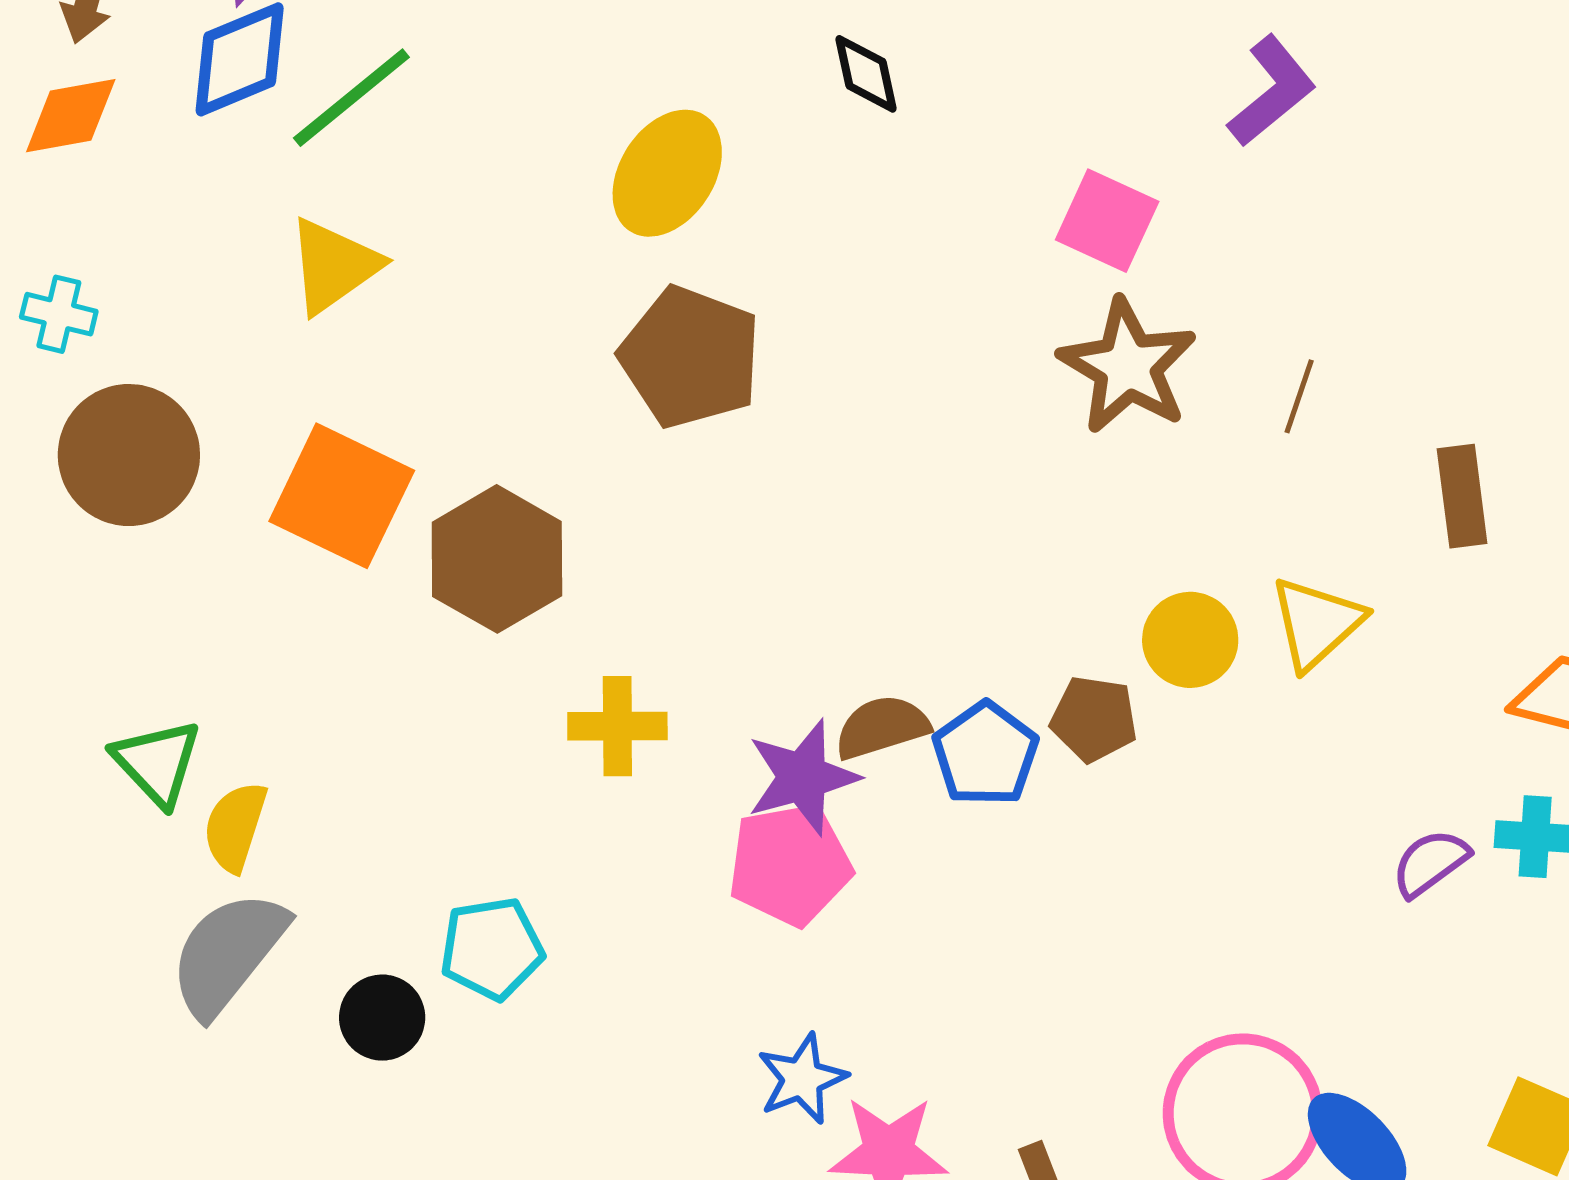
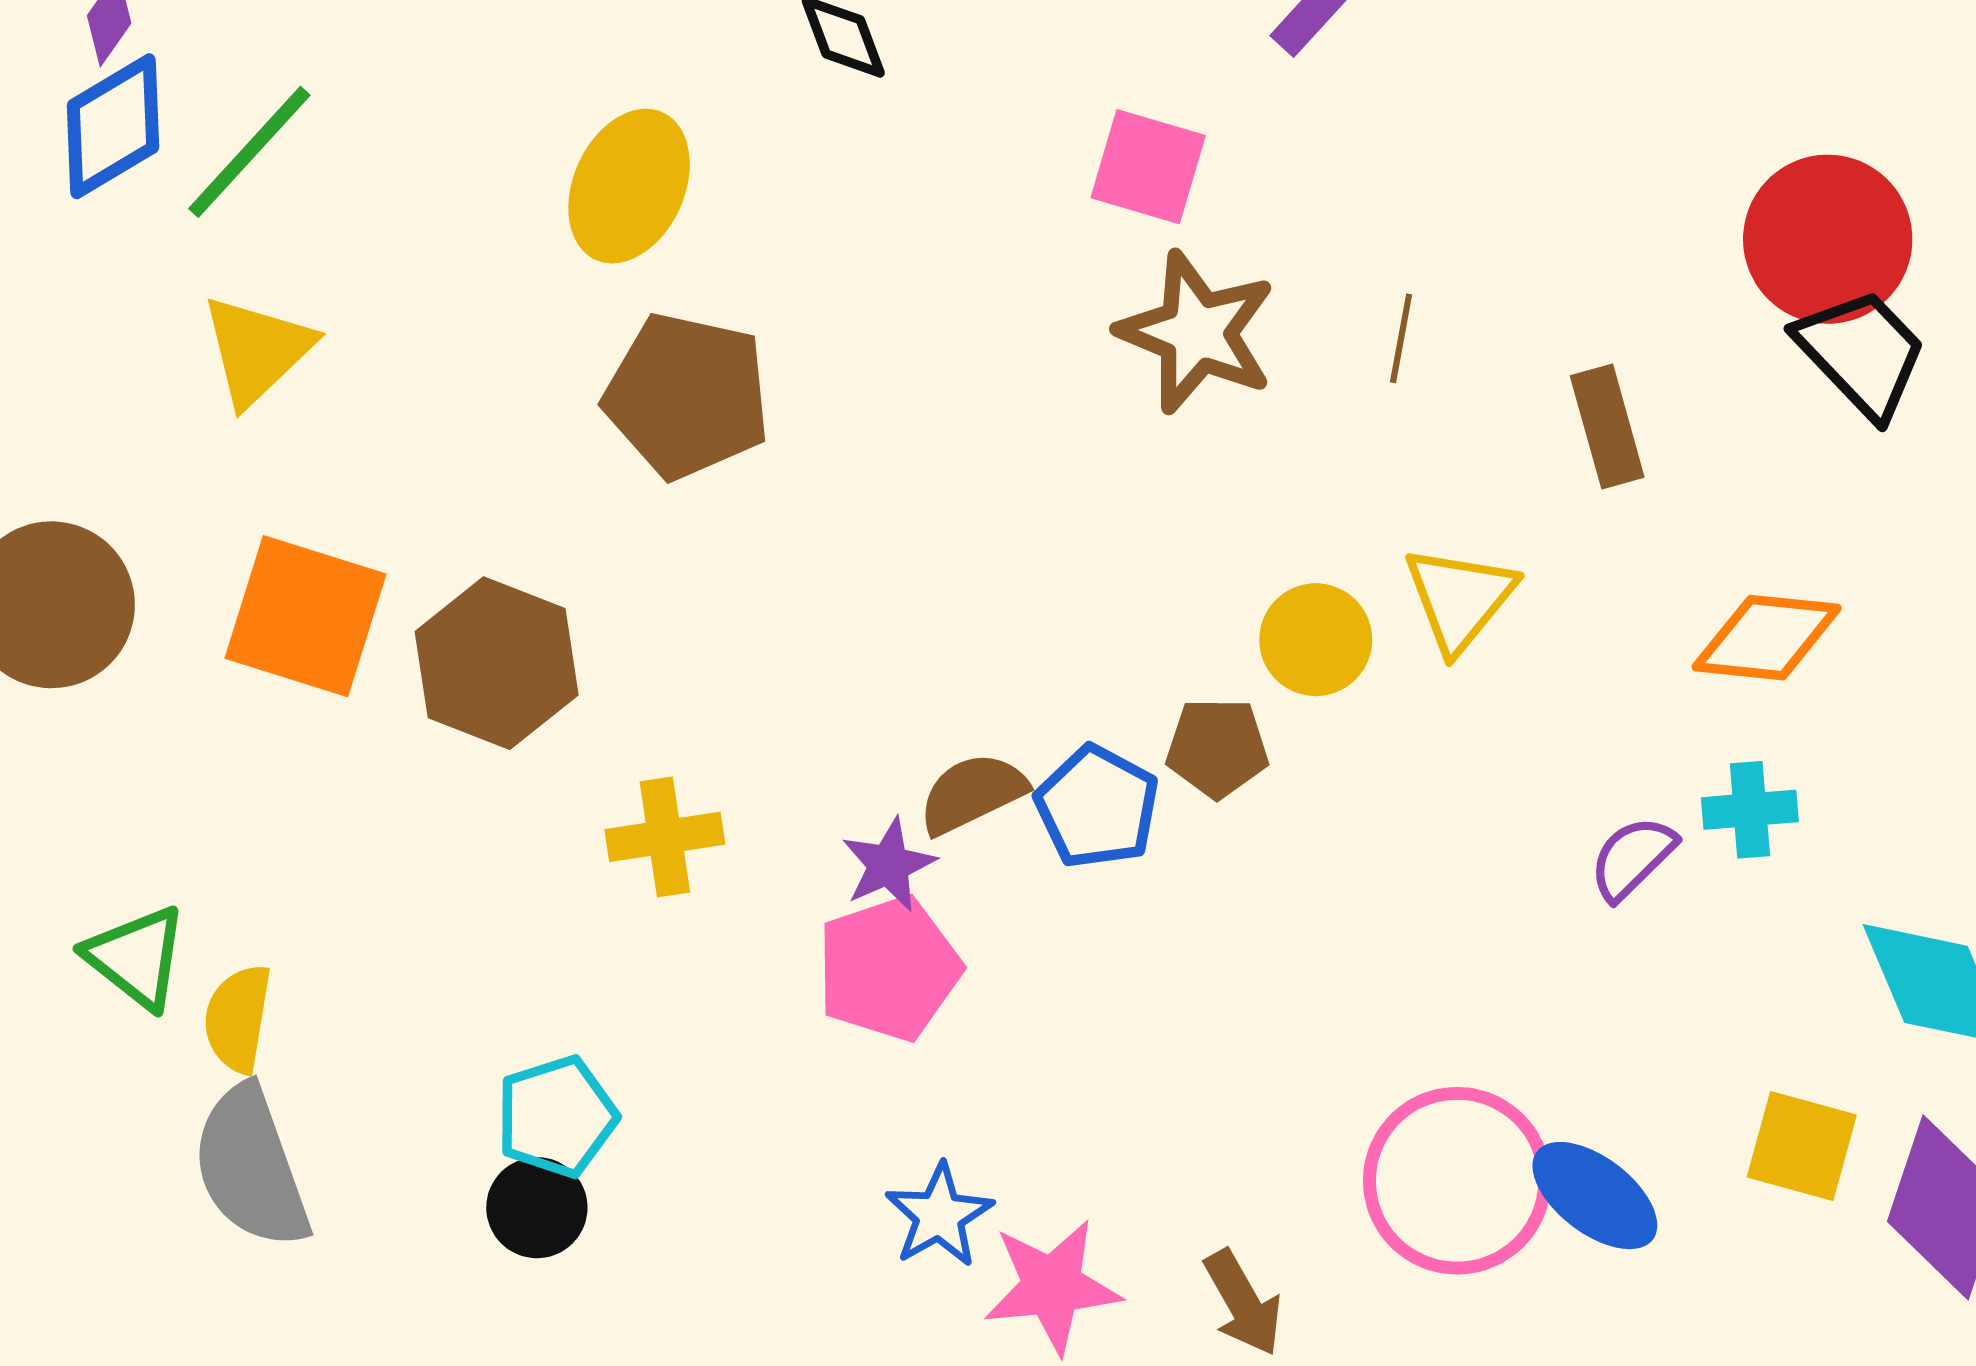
purple star: (803, 777) -> (889, 865), size x0.7
gray semicircle: (228, 953) -> (251, 1167), turned -50
black circle: (382, 1018) -> (537, 1208), moved

